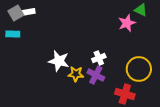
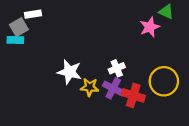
gray square: (16, 13) -> (19, 27), moved
red cross: (125, 94) -> (133, 95), moved

